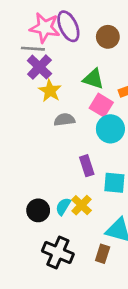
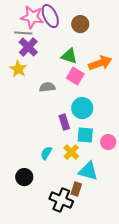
yellow star: (50, 91) -> (18, 69), moved
cyan circle: (110, 129) -> (82, 108), moved
yellow cross: (82, 205) -> (71, 152), moved
black circle: (38, 210) -> (24, 177), moved
black cross: (58, 252) -> (61, 200), moved

